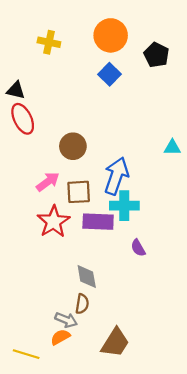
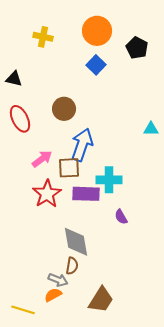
red ellipse: (23, 119) -> (20, 119), moved
brown circle: (73, 146) -> (64, 109), moved
blue arrow: (116, 176) -> (82, 145), moved
gray diamond: (87, 276) -> (76, 242), size x1.4

